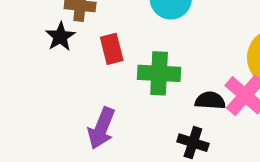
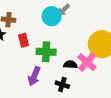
purple arrow: (101, 128) -> (34, 76), moved

